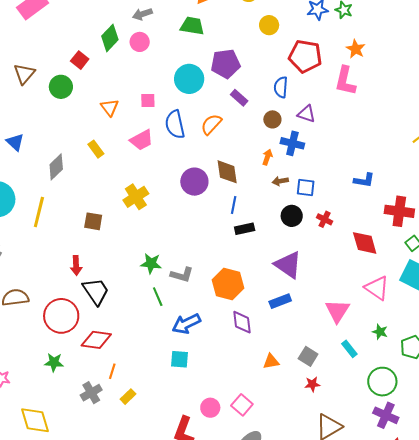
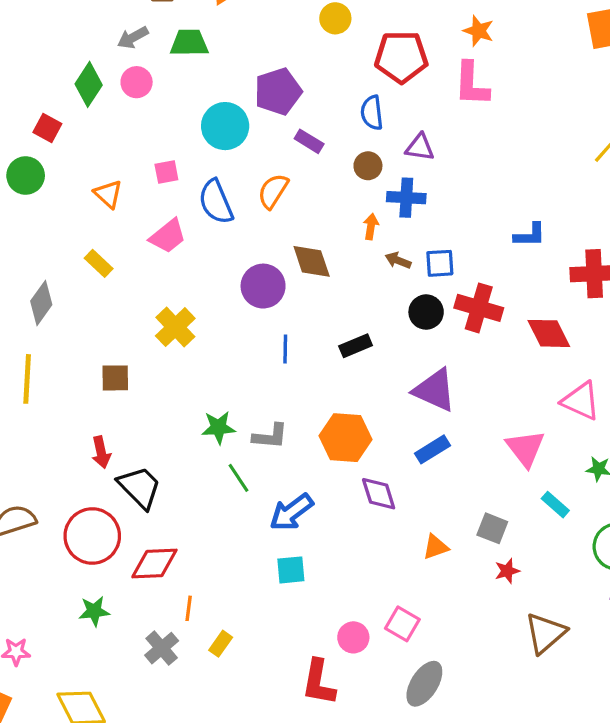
green trapezoid: (192, 26) -> (189, 43), moved
brown arrow: (280, 181) -> (398, 260), turned 42
blue line: (234, 205) -> (285, 349), moved
red cross: (325, 219) -> (479, 308), size x1.8

